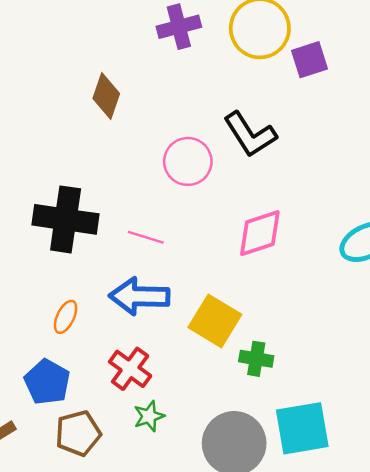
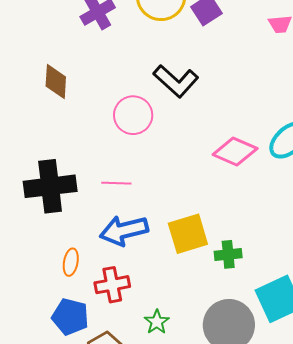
pink diamond: (260, 233) -> (235, 152), moved, turned 57
yellow square: (215, 321) -> (188, 234), turned -33
red cross: (130, 369) -> (112, 285), moved, turned -32

